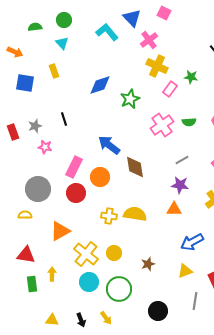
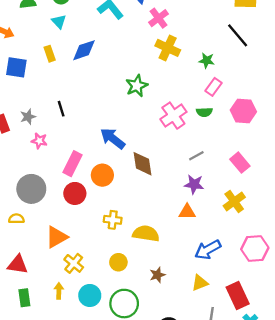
blue diamond: (100, 85) -> (84, 50), moved
pink rectangle: (170, 89) -> (214, 87), moved
yellow semicircle: (135, 214) -> (146, 234), moved
yellow cross: (86, 254) -> (74, 263), moved, size x0.7
yellow arrow: (52, 274) -> (59, 291), moved

